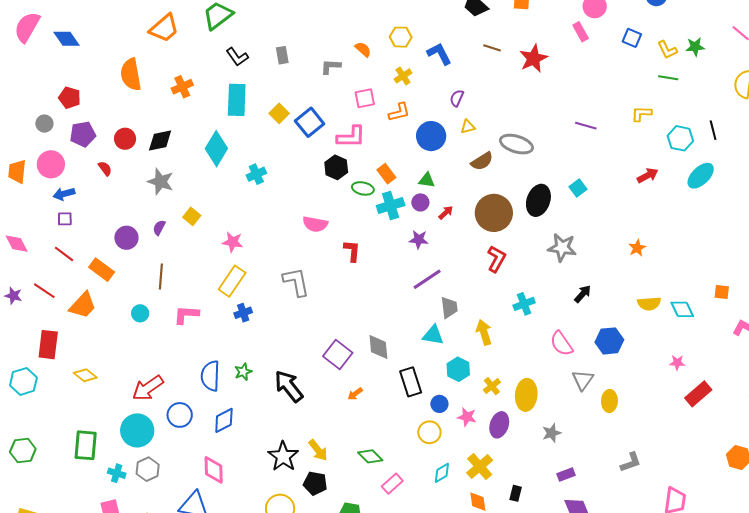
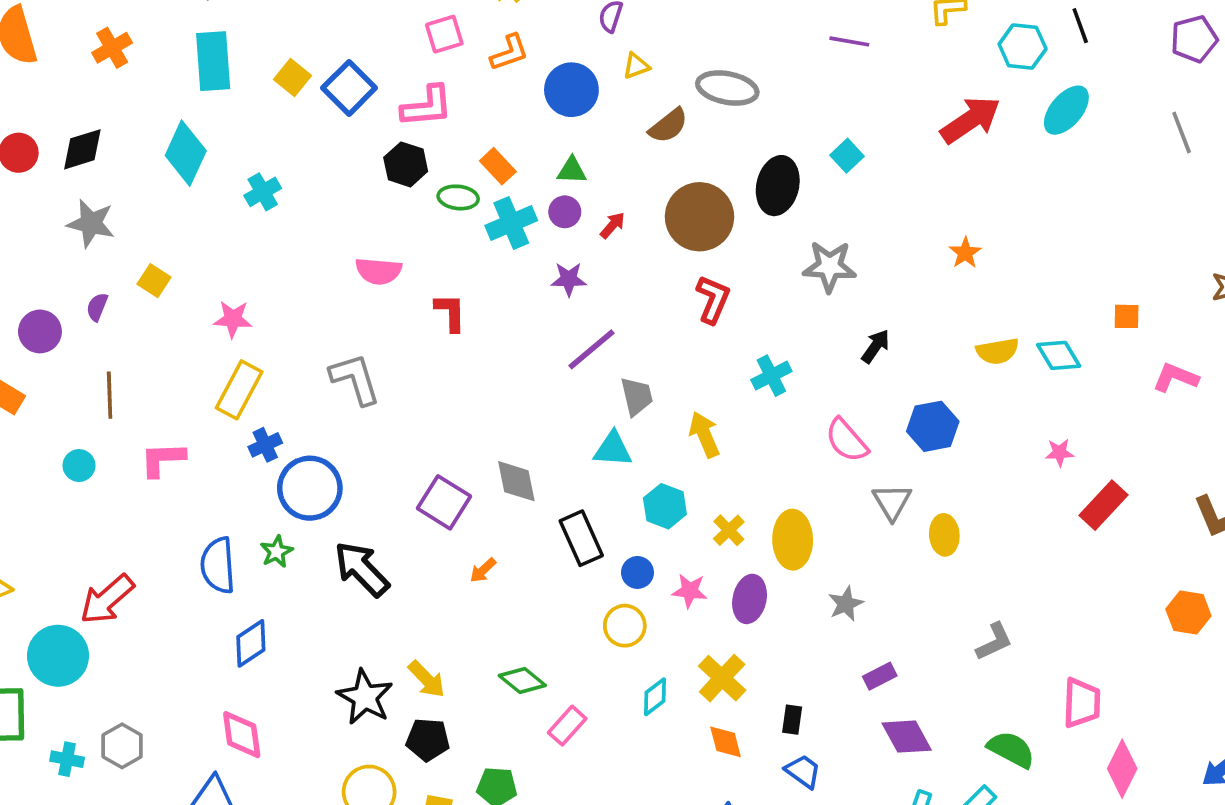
red arrow: (648, 176) -> (970, 120), size x1.6
blue circle: (180, 415) -> (310, 488), moved, size x1.4
cyan circle: (137, 430) -> (58, 656), moved

